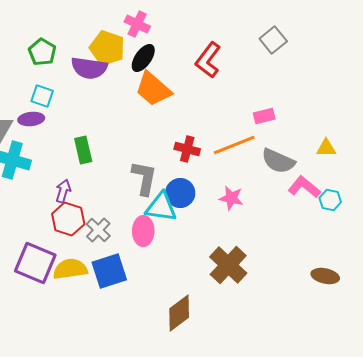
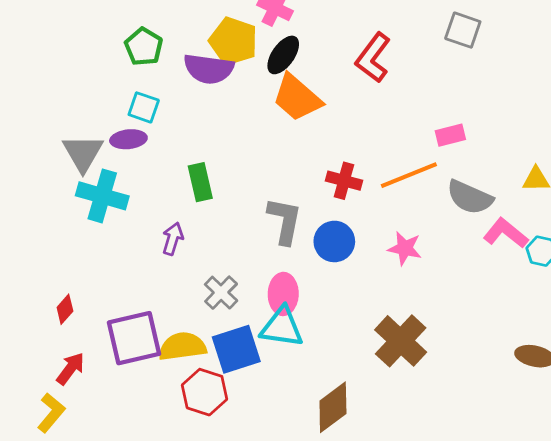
gray square: (273, 40) -> (463, 30), turned -32
cyan triangle: (161, 207) -> (282, 327), moved
red hexagon: (68, 219) -> (204, 392), moved
purple square: (35, 263) -> (134, 338), turned -36

